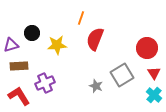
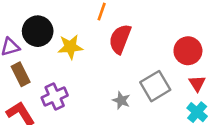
black circle: (32, 33) -> (38, 31), size x1.5
brown rectangle: (19, 66) -> (21, 74), turned 66

